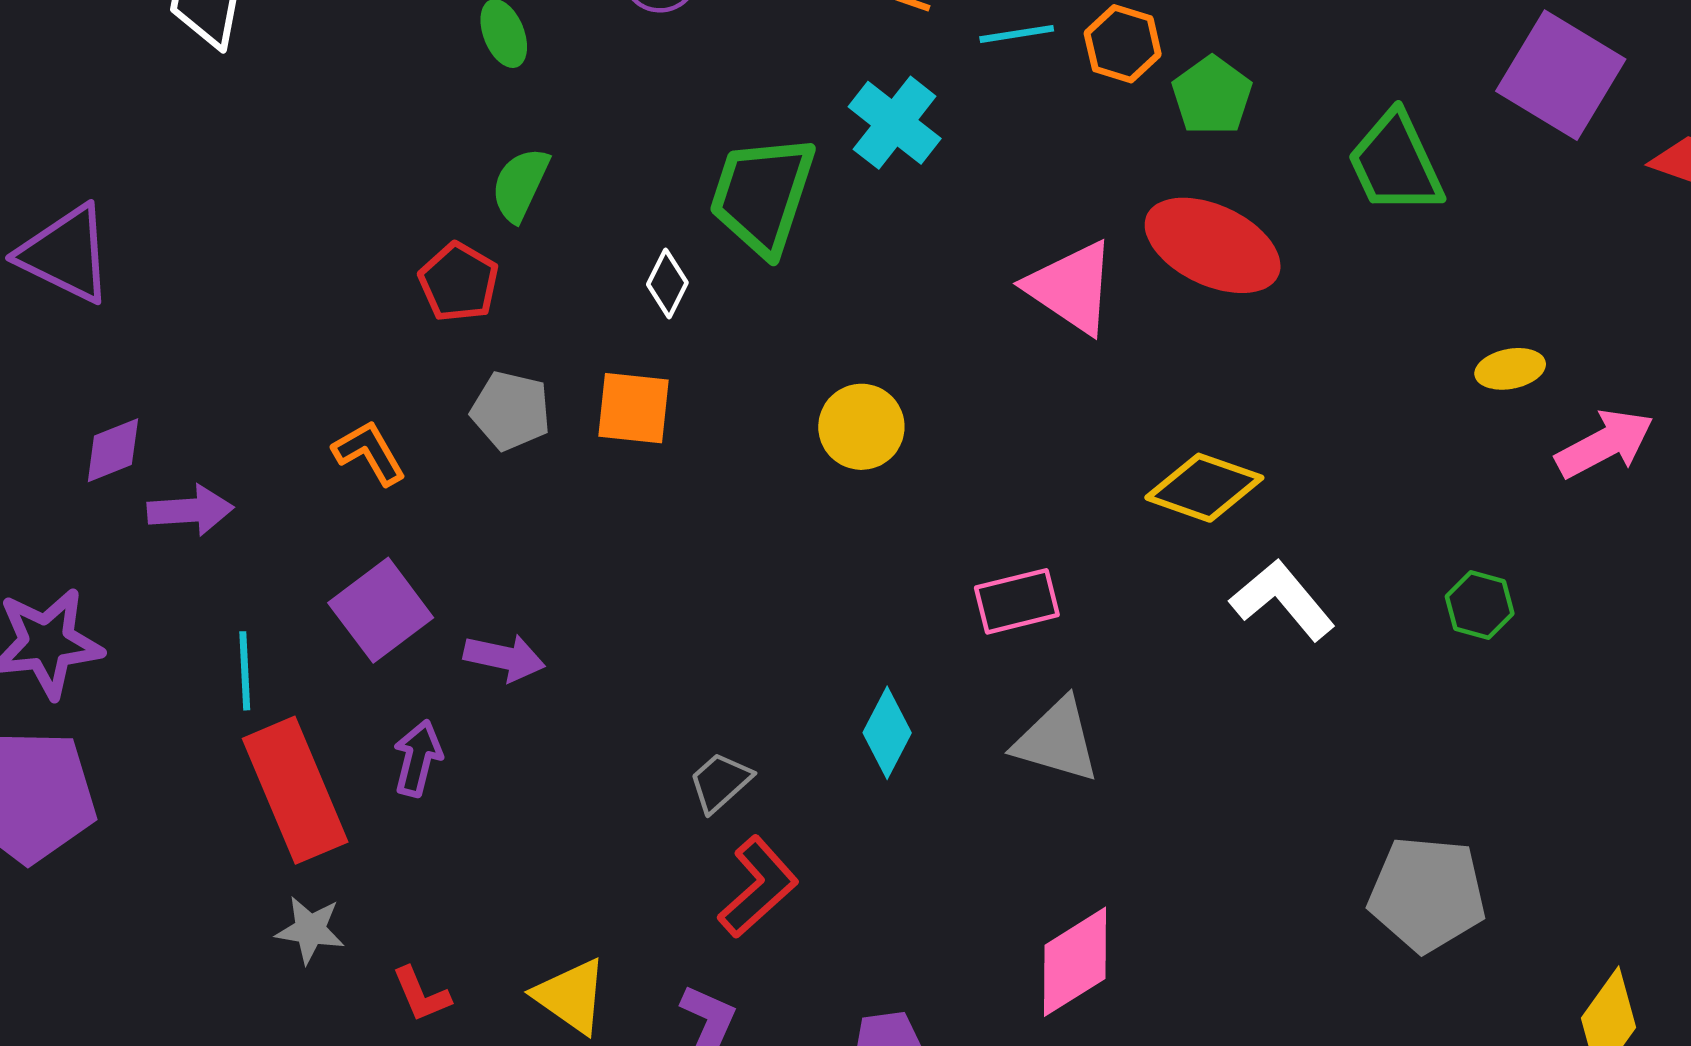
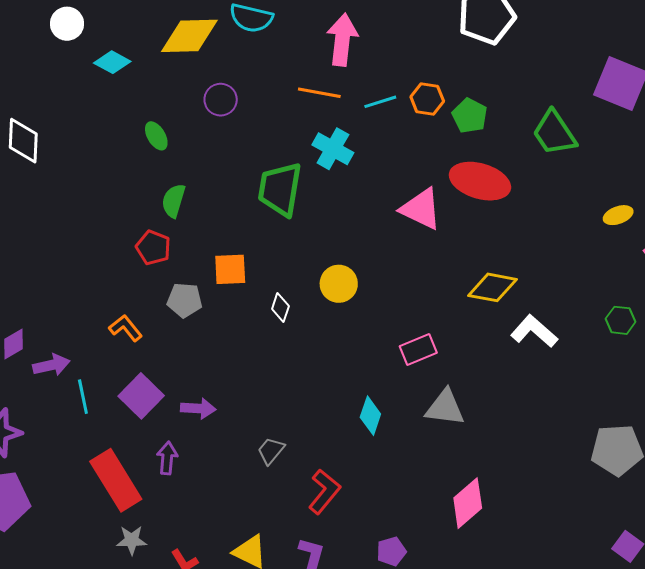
white diamond: (667, 283) -> (280, 307), moved
orange square: (634, 408) -> (230, 269), moved
cyan line: (245, 671) -> (83, 397), moved
gray trapezoid: (720, 782) -> (271, 451), moved

